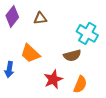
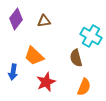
brown semicircle: (72, 55) -> (76, 58), turned 90
red star: (53, 79) -> (46, 82), moved

